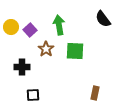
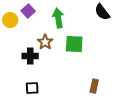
purple square: (30, 30) -> (28, 11), moved
black cross: (22, 67) -> (30, 56), moved

